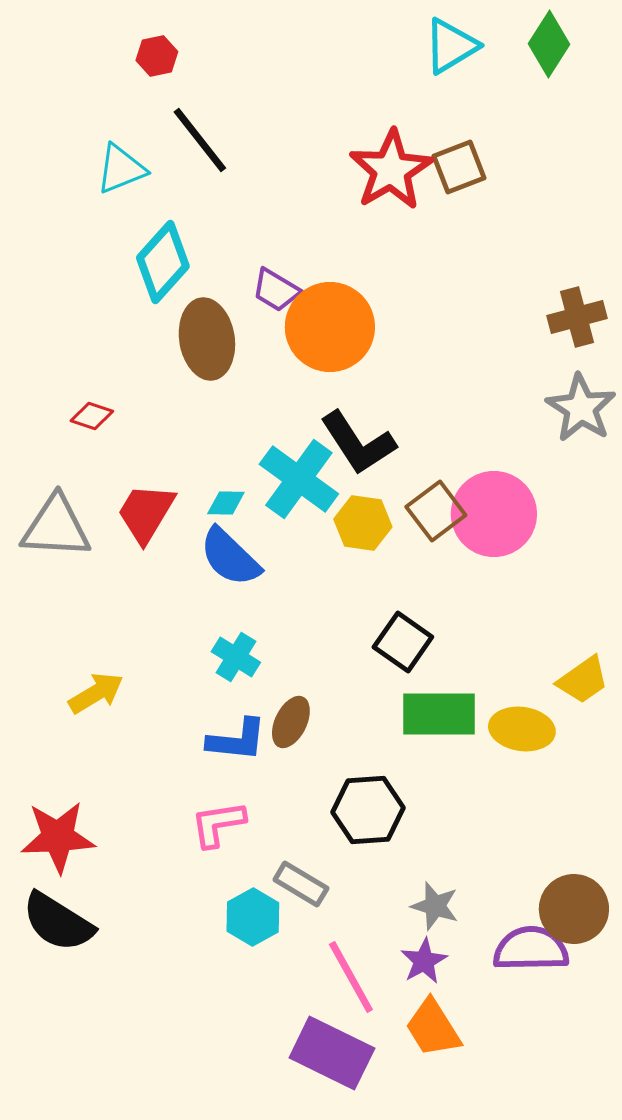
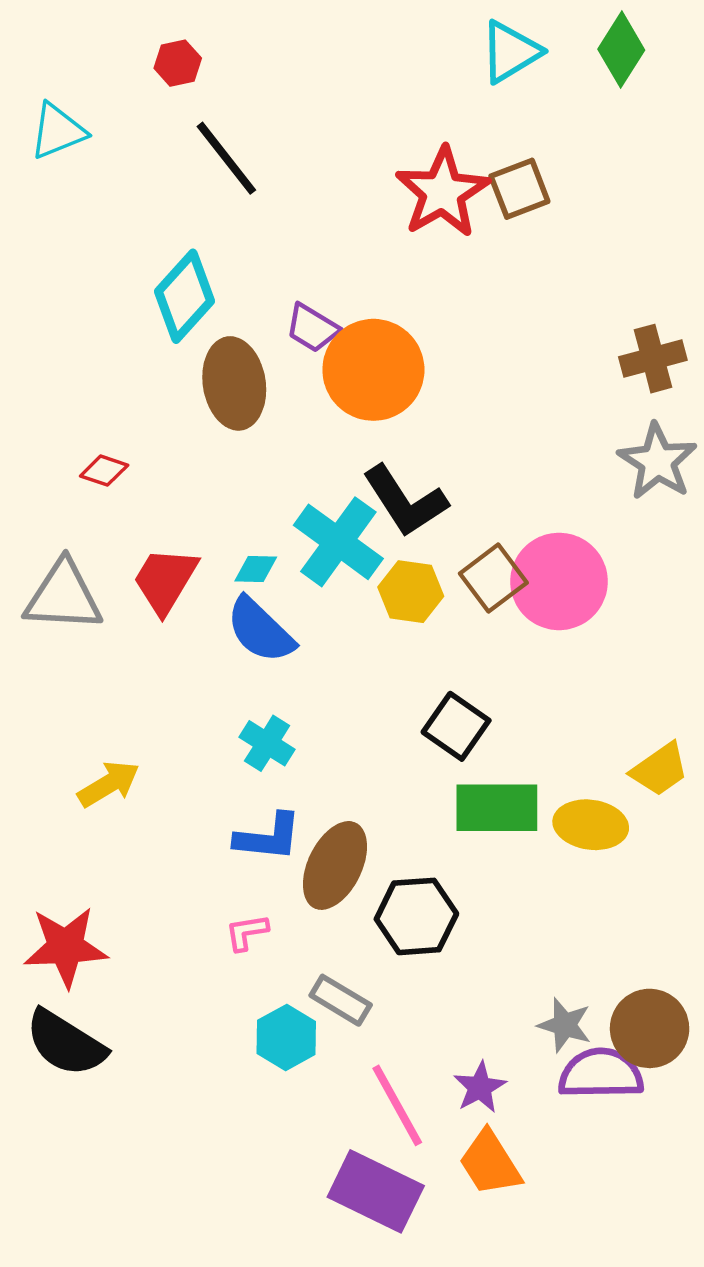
cyan triangle: (121, 169) -> (58, 131), moved
brown ellipse: (291, 722) -> (335, 865), moved, size x1.5
pink L-shape: (218, 824) -> (247, 932), size x0.7
gray star: (435, 906) -> (565, 1025), moved

